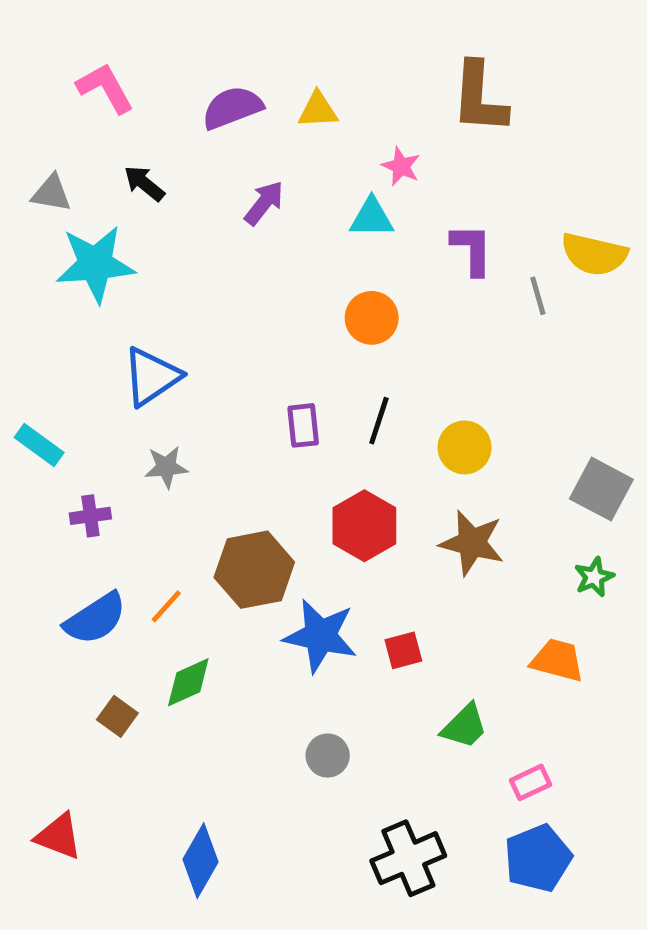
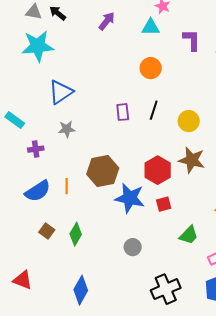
gray triangle: (51, 193) -> (34, 12), moved
red hexagon: (364, 526) -> (158, 170), moved
orange line: (166, 606) -> (67, 186), turned -42
green diamond: (188, 682) -> (76, 234), moved, turned -35

